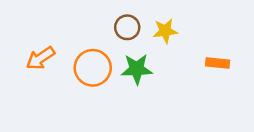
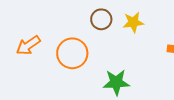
green star: (137, 69) -> (116, 82), moved

